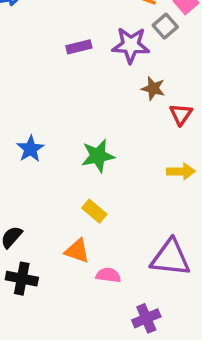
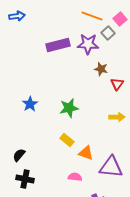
purple rectangle: (79, 47) -> (58, 45), size x1.6
orange triangle: (77, 251) -> (86, 153), moved

